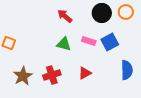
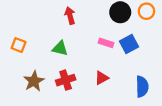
red arrow: (65, 16) -> (70, 16), moved, turned 35
green triangle: (64, 44) -> (60, 48), moved
blue semicircle: (127, 70) -> (142, 87), moved

